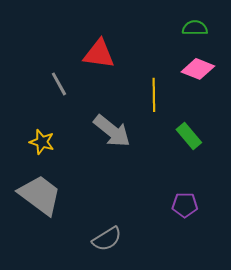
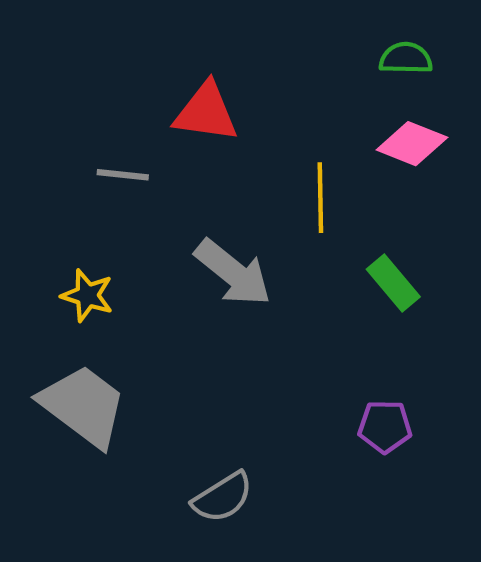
gray line: (59, 84) -> (123, 175), turned -55

